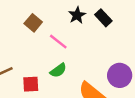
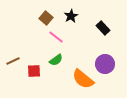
black rectangle: (103, 18) -> (103, 28), moved
brown square: (33, 23) -> (46, 18), moved

